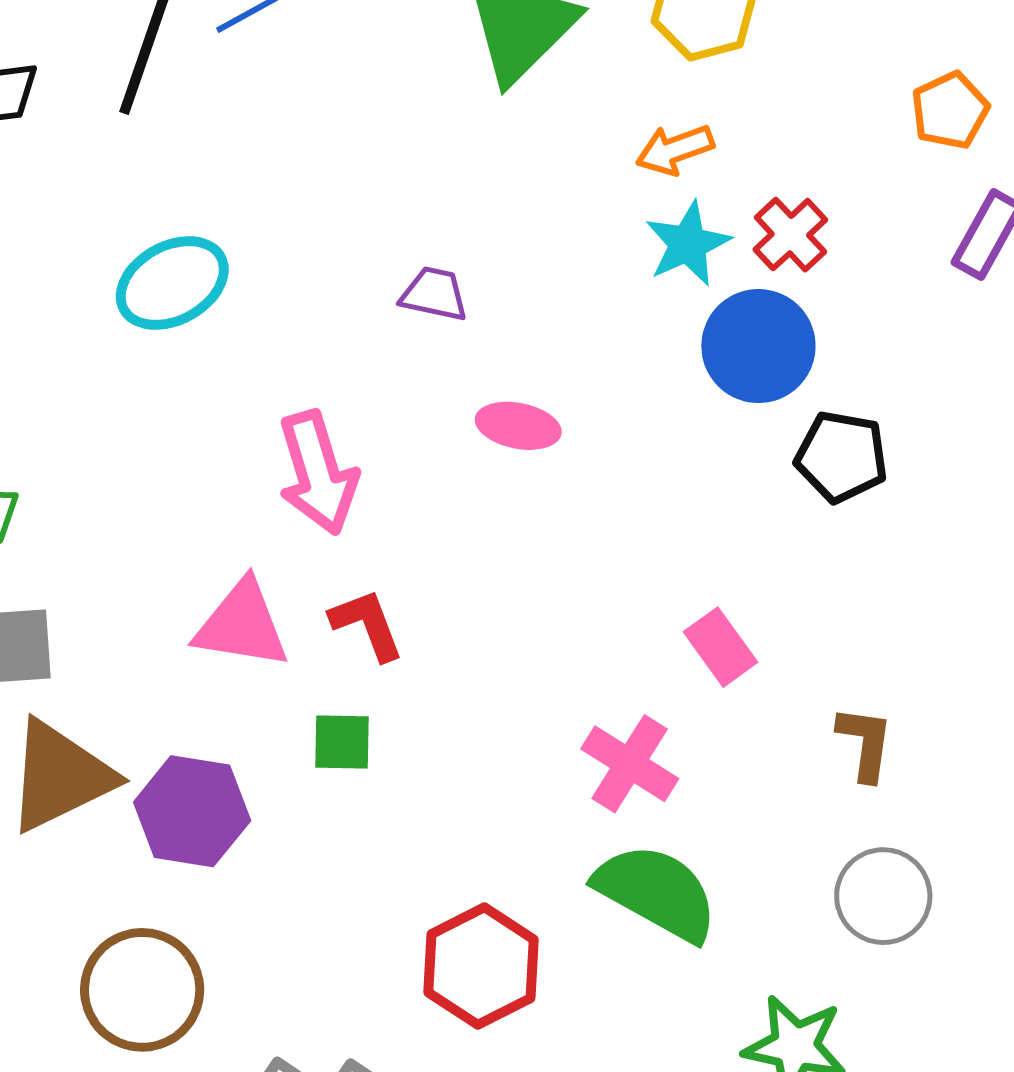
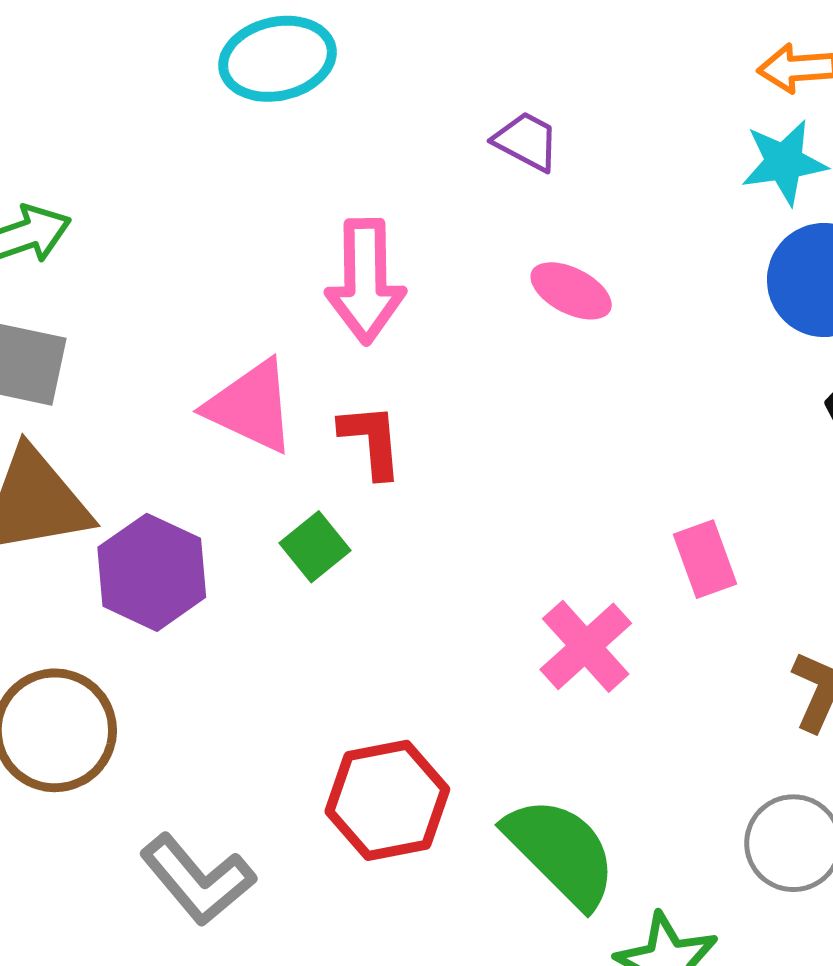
green square: (342, 742) -> (315, 547), turned 34
green semicircle: (657, 892) -> (561, 852), moved

